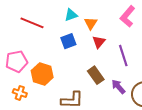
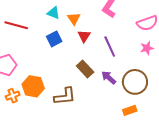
cyan triangle: (71, 15) -> (53, 13), turned 48
orange hexagon: (42, 74) -> (33, 86), moved
orange cross: (20, 93) -> (13, 96), turned -32

